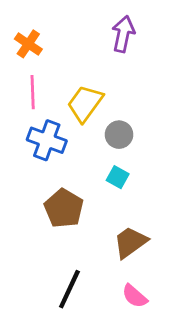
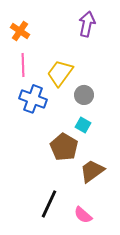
brown pentagon: (64, 208) -> (64, 147), moved
pink semicircle: (135, 296) -> (83, 215), moved

